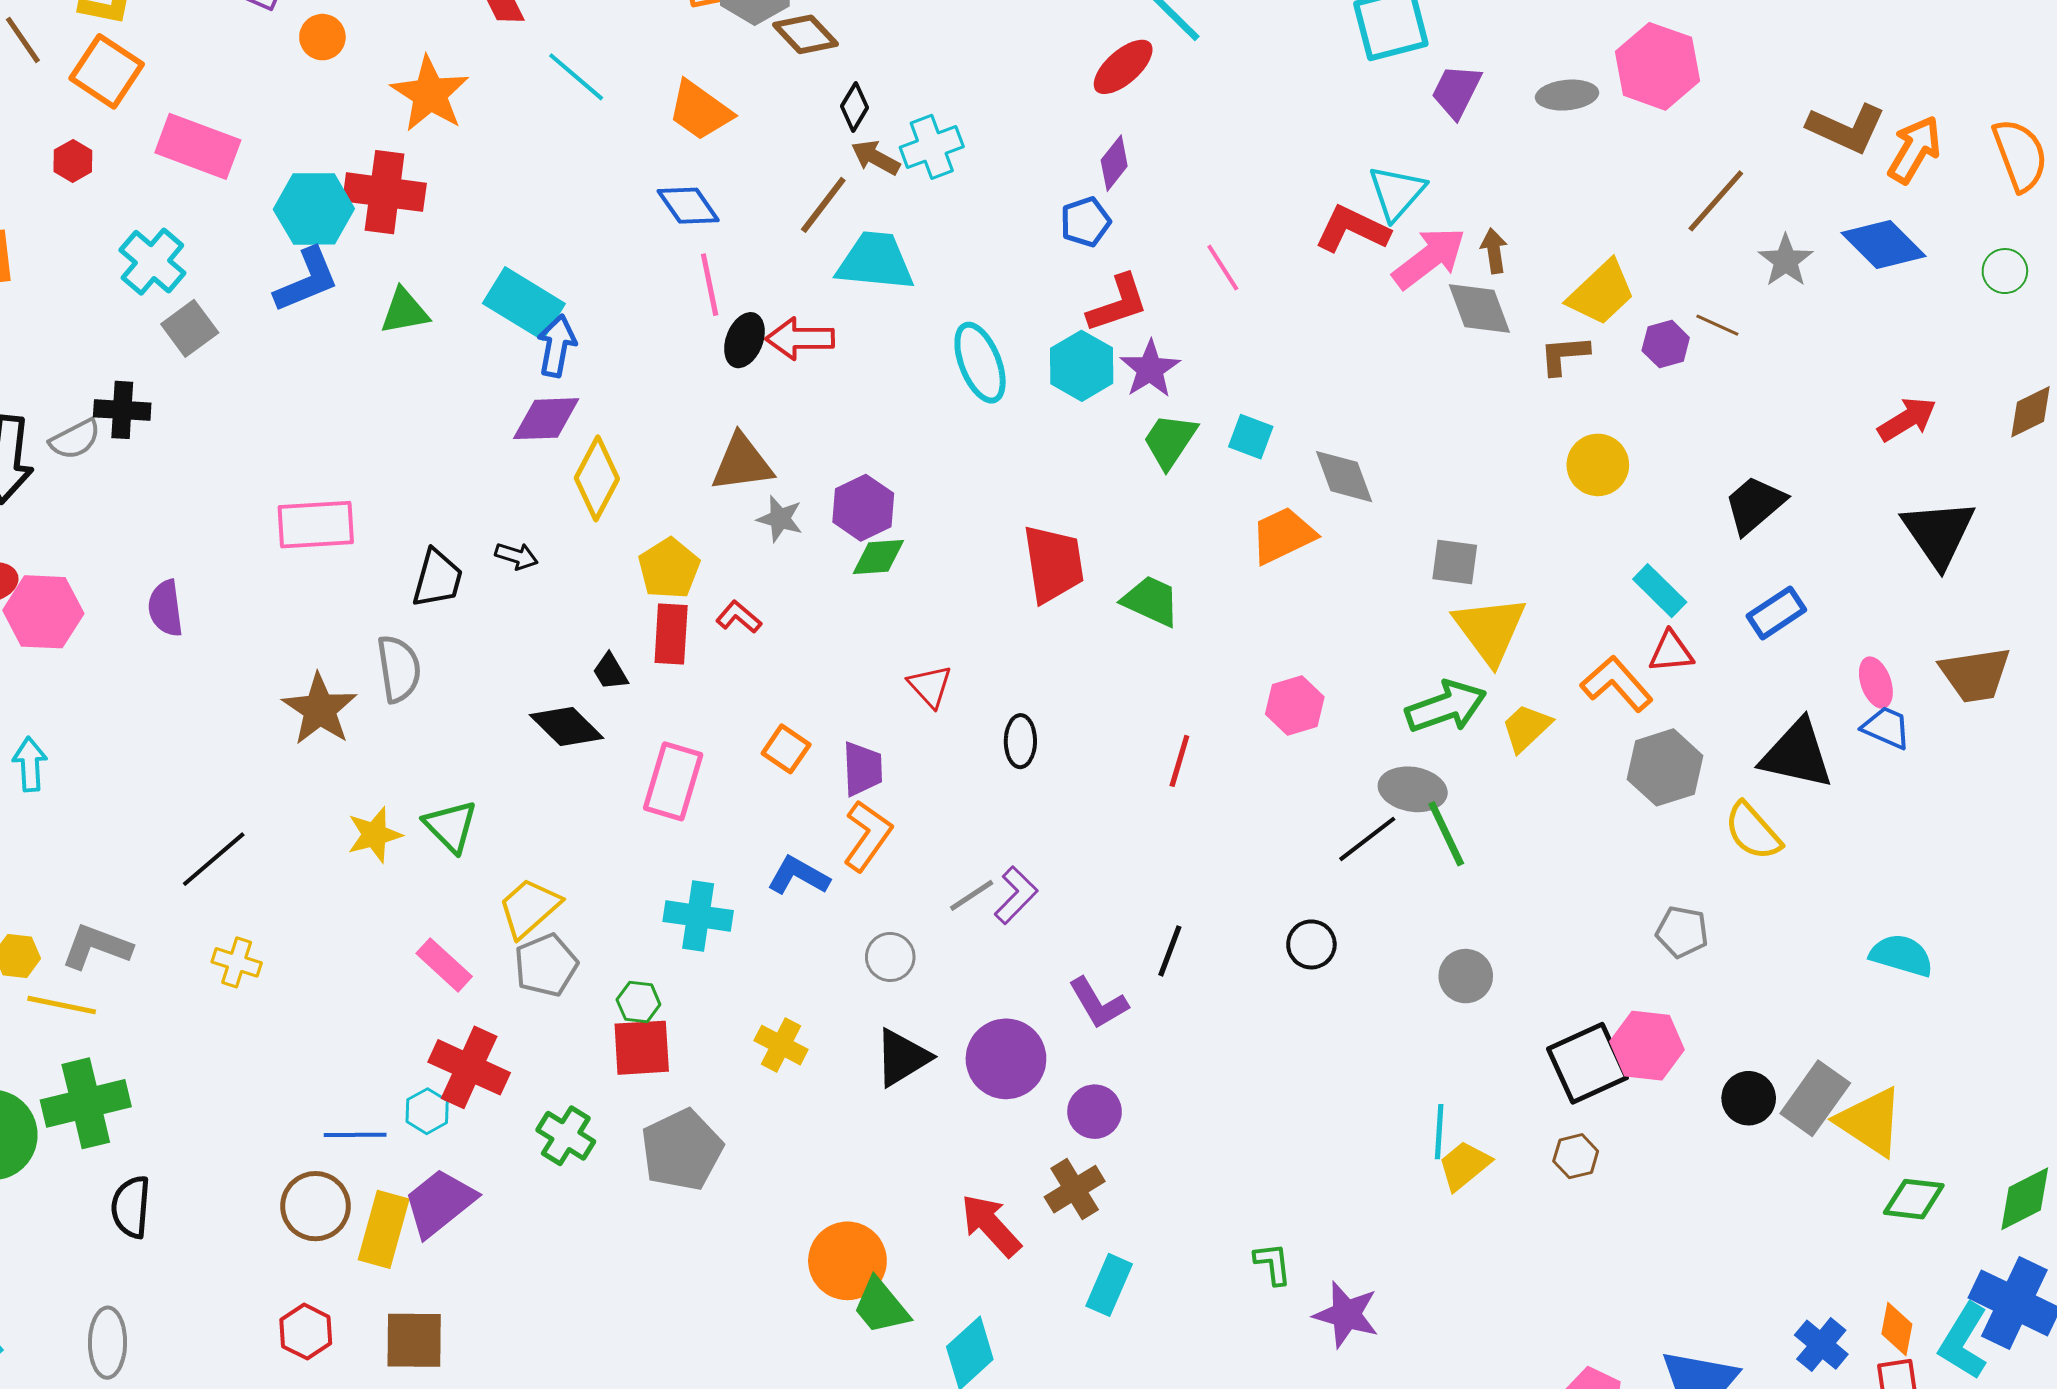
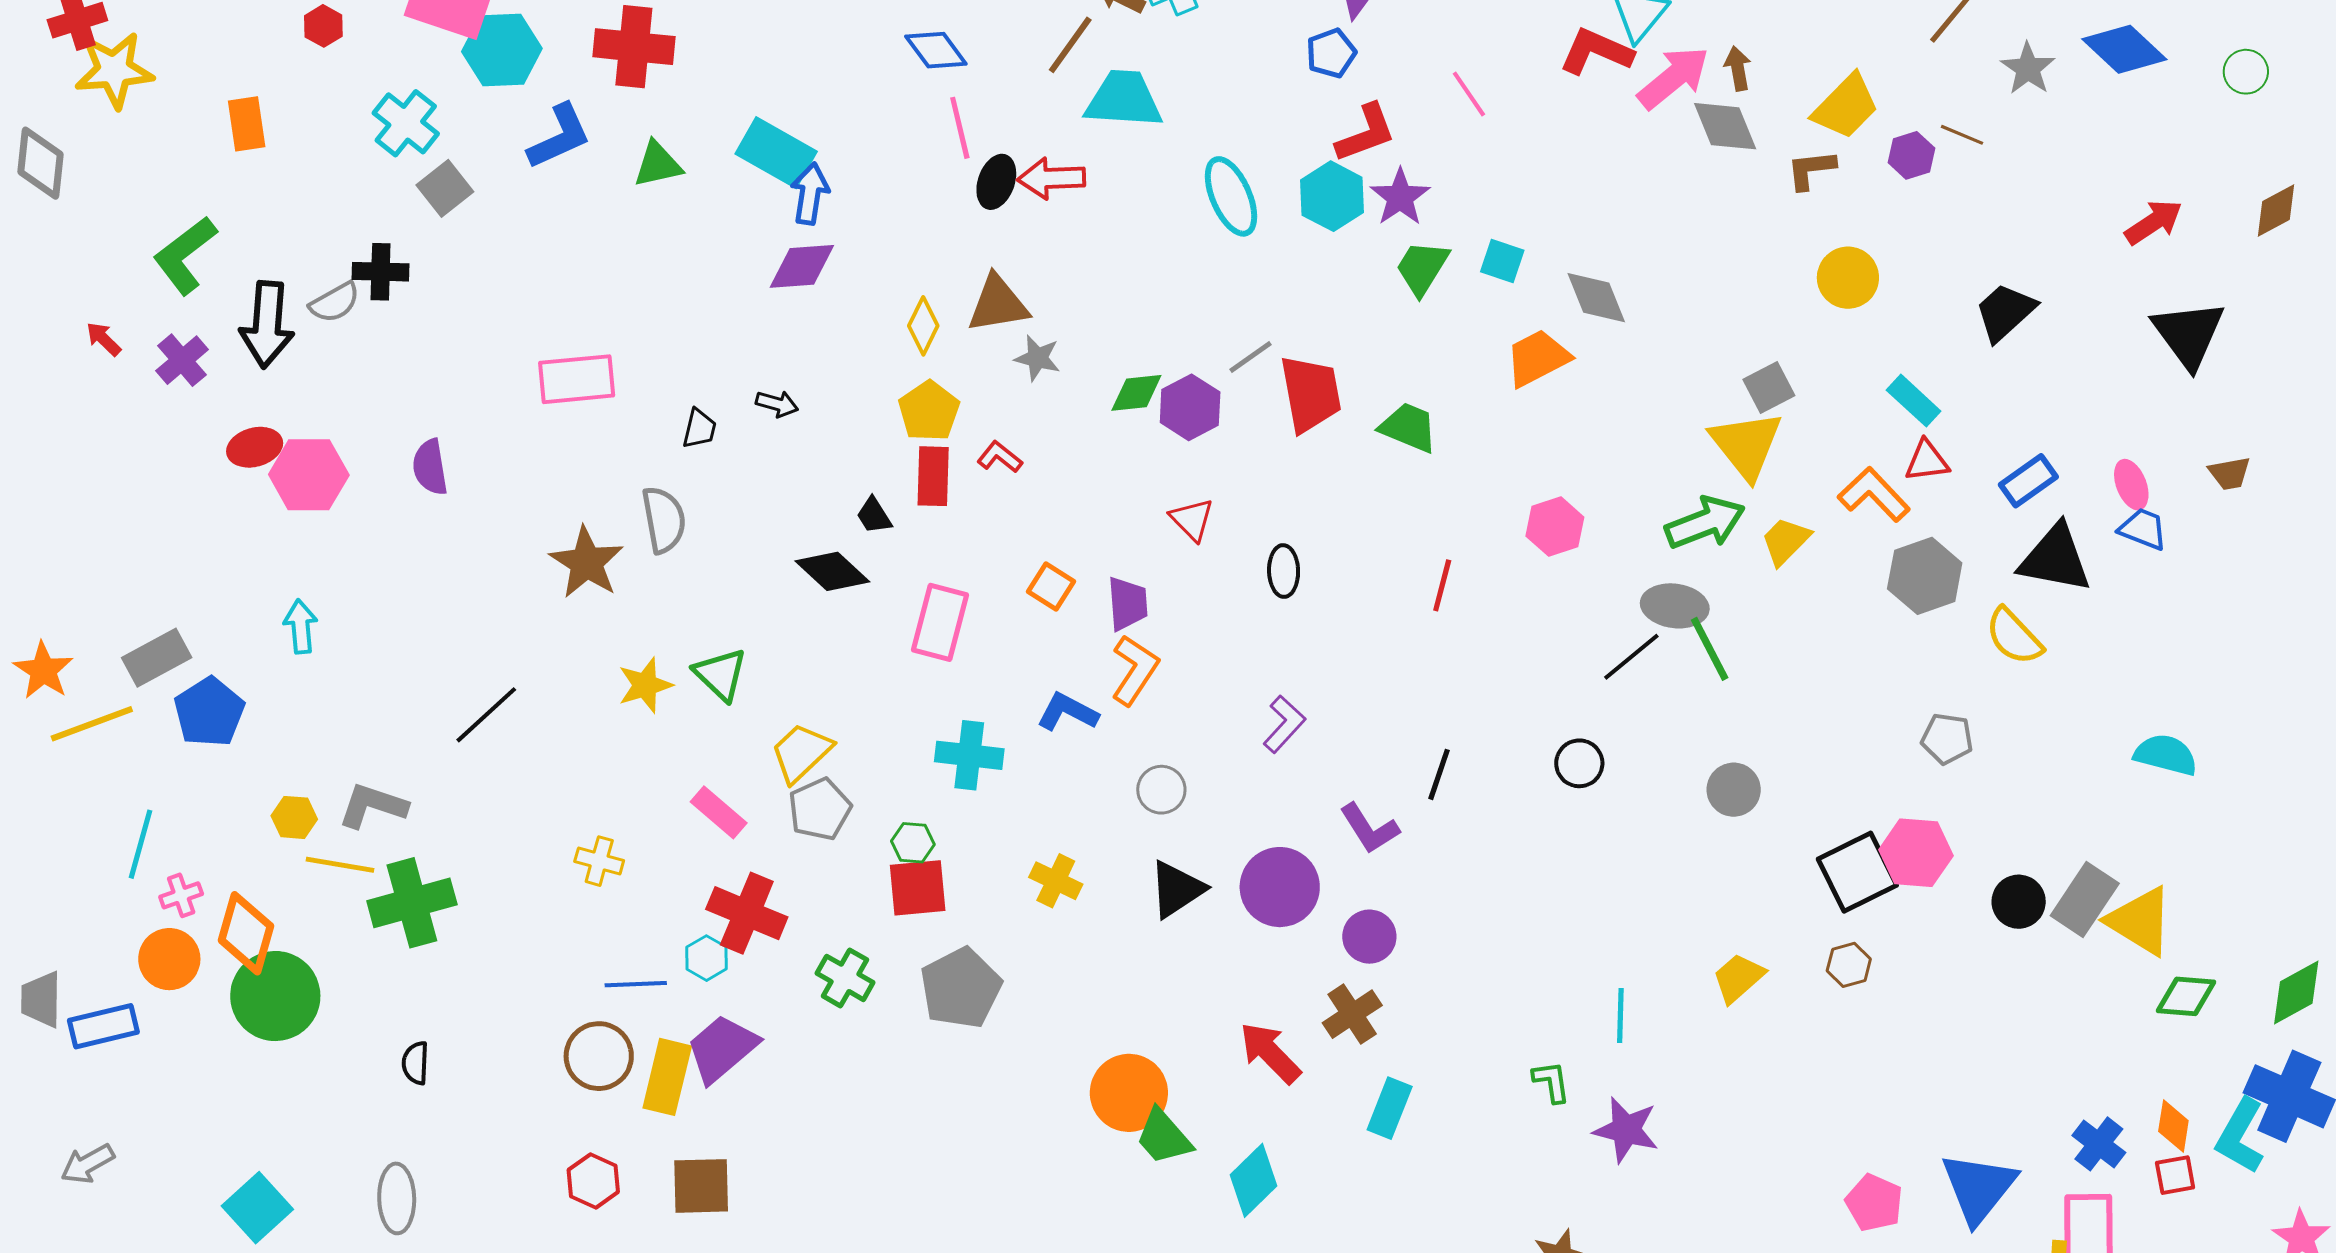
cyan hexagon: (314, 209) -> (502, 50), moved
yellow diamond: (597, 478) -> (923, 326), moved, size x0.7
purple hexagon: (863, 508) -> (1190, 407), moved
gray square: (1455, 562) -> (1769, 387), moved, turned -33
black trapezoid: (438, 578) -> (699, 429), size x0.7
blue rectangle: (1776, 613) -> (2028, 481), moved
brown trapezoid: (1975, 675) -> (2230, 473), size x0.6
gray line: (972, 895) -> (1251, 357), moved
yellow cross: (237, 962) -> (599, 861), moved
green cross: (86, 1103) -> (412, 903), moved
cyan line: (1439, 1132) -> (1620, 1016), moved
black semicircle: (131, 1207) -> (415, 1063), size x0.7

